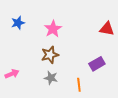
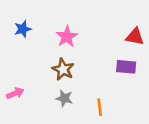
brown star: (50, 55) -> (63, 69), turned -30
purple rectangle: (97, 64) -> (126, 67), moved, turned 35

